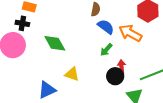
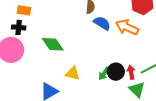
green arrow: (106, 50) -> (104, 74), moved
red arrow: (122, 67) -> (131, 72), moved

